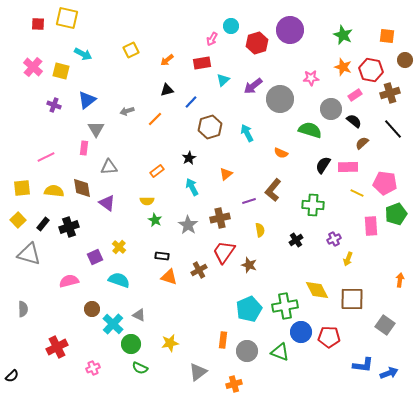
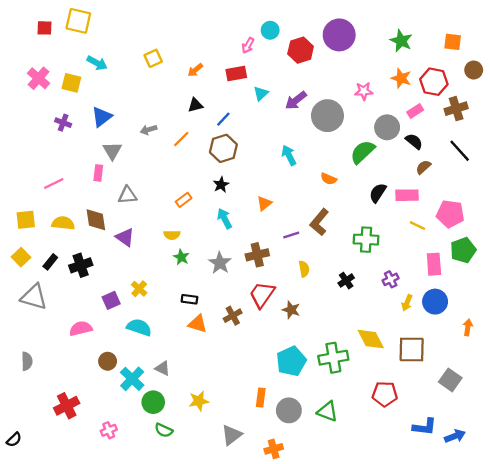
brown hexagon: (210, 127) -> (223, 148), moved
green semicircle: (310, 130) -> (363, 152), turned -60
blue circle: (301, 332) -> (435, 302), moved

